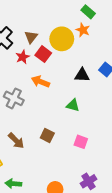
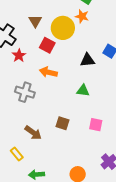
brown triangle: (31, 37) -> (35, 21), moved
red star: (23, 57) -> (19, 56), moved

